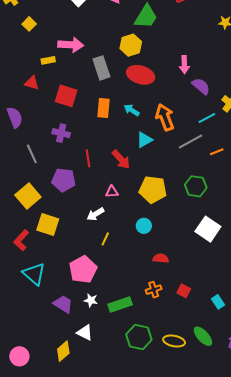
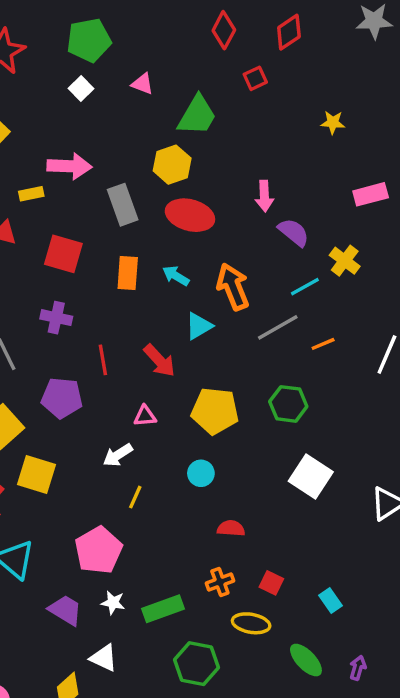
yellow ellipse: (174, 341) -> (251, 623), moved

